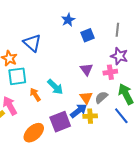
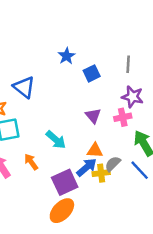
orange arrow: (35, 95) -> (31, 162), moved
gray semicircle: (101, 97) -> (113, 164), moved
orange triangle: (86, 98) -> (95, 150), turned -48
orange ellipse: (34, 133) -> (62, 211), moved

